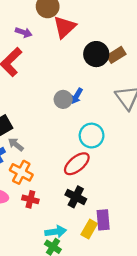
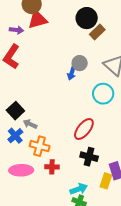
red triangle: (65, 27) -> (37, 20), moved, turned 40
black circle: (96, 54) -> (87, 18), moved
gray circle: (63, 99) -> (80, 63), moved
cyan circle: (92, 136) -> (103, 94), moved

